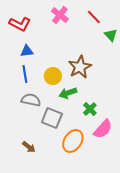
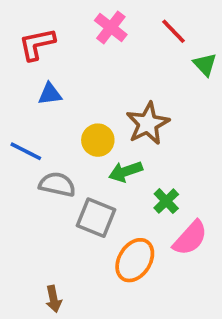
red L-shape: (20, 24) -> (37, 44), turned 140
blue line: (25, 74) -> (26, 151), moved, turned -54
brown arrow: (29, 147) -> (54, 299), moved, turned 40

